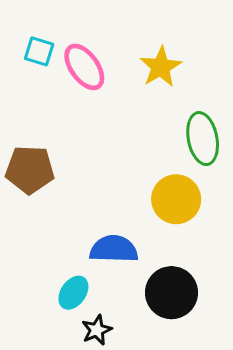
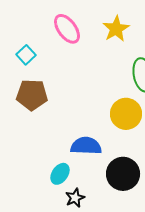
cyan square: (39, 51) -> (26, 55), moved, turned 30

